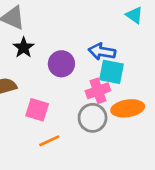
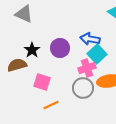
black star: (24, 48) -> (32, 50), moved
cyan square: (111, 72) -> (97, 54), turned 36

